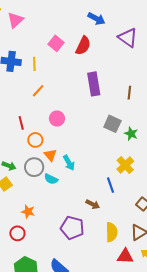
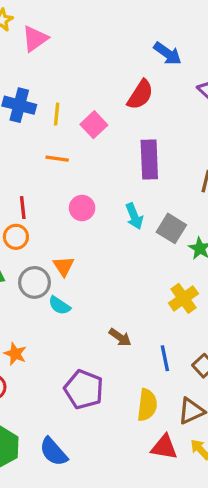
pink square: (56, 43) -> (94, 125), moved
orange line: (38, 91) -> (57, 159), turned 48
orange circle: (35, 140) -> (16, 237), moved
cyan arrow: (69, 163) -> (134, 216), moved
blue line: (110, 185) -> (165, 358), moved
brown arrow: (93, 204) -> (120, 337), moved

